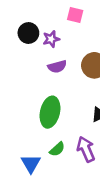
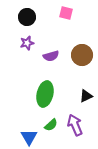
black circle: (28, 33) -> (27, 17), moved
purple star: (51, 39) -> (27, 43), moved

